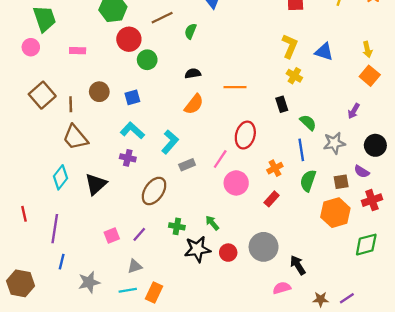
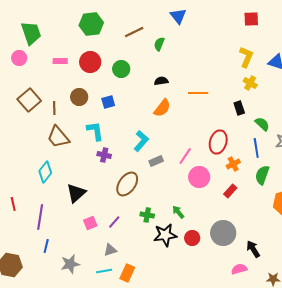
red circle: (129, 39) -> (90, 62), moved
cyan L-shape: (132, 130) -> (95, 131), moved, turned 40
red ellipse: (245, 135) -> (218, 142), moved
black triangle: (96, 184) -> (76, 193), moved

